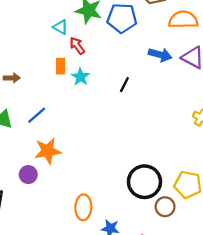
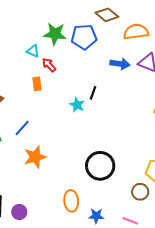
cyan star: (80, 77) -> (77, 105), moved
purple circle: (28, 175) -> (19, 212), moved
black circle: (144, 182) -> (100, 166), moved

